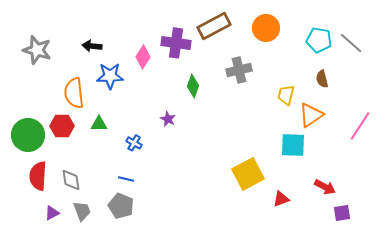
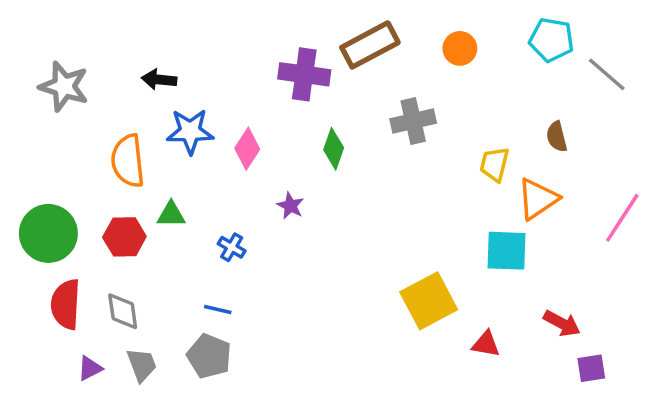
orange circle: (266, 28) -> (460, 48), size x0.7
cyan pentagon: (319, 40) -> (551, 40), moved
pink diamond: (143, 57) -> (247, 149), moved
red hexagon: (62, 126) -> (124, 237), moved
red triangle: (281, 199) -> (486, 344), turned 30

